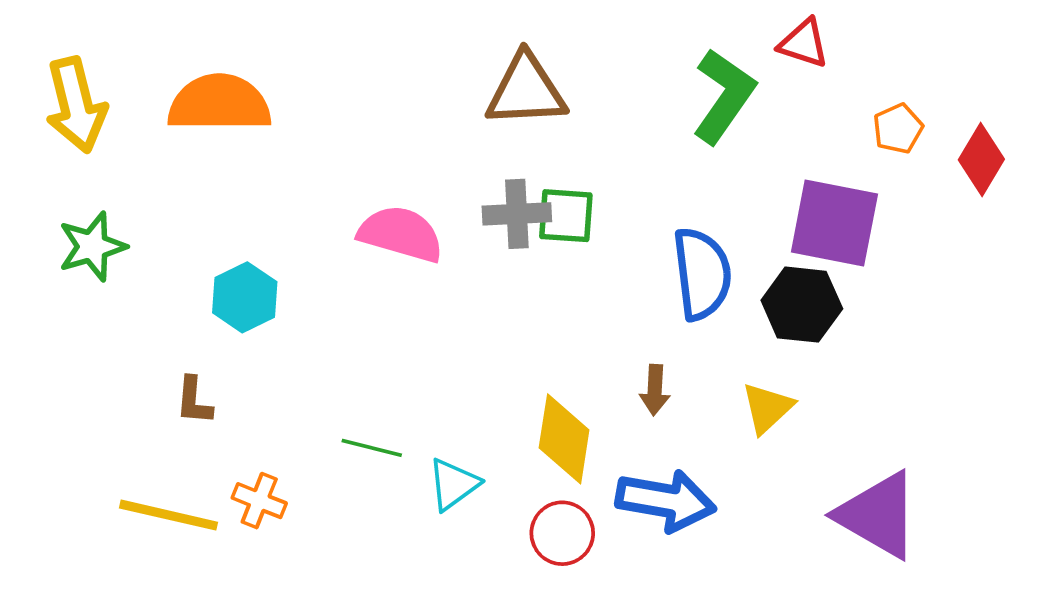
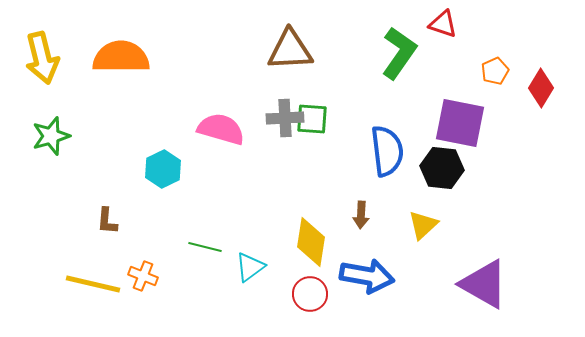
cyan hexagon: (245, 297) -> (163, 169), moved

